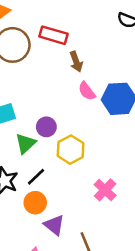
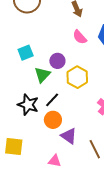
pink semicircle: (87, 91) -> (80, 37), moved

